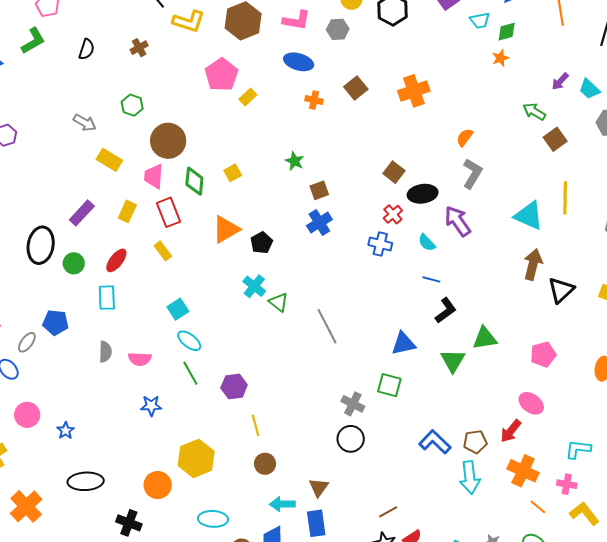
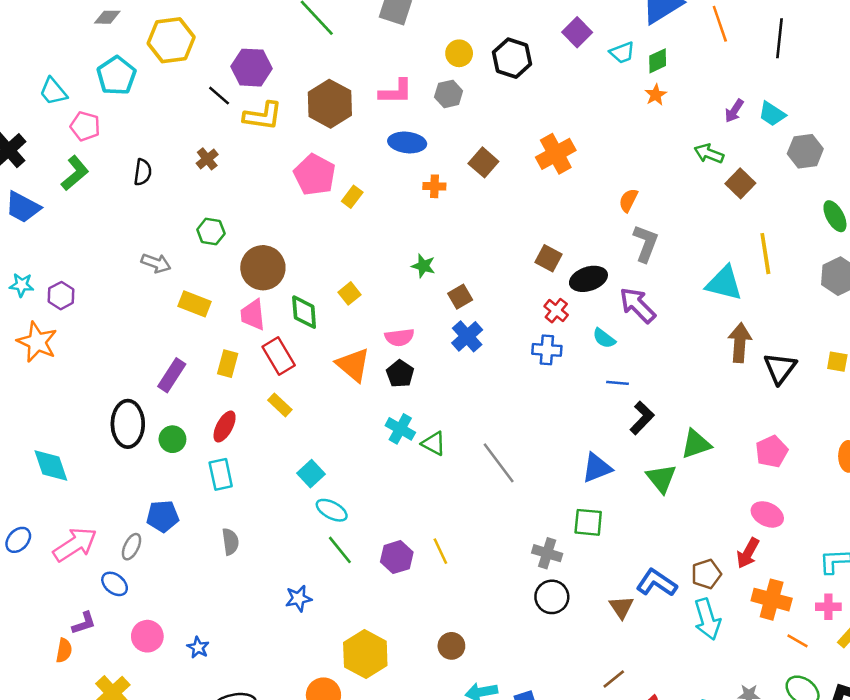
orange triangle: (226, 229) -> (353, 365), turned -40
pink semicircle: (140, 359) -> (399, 337), moved
yellow line: (256, 425) -> (440, 551), moved
brown triangle: (319, 487) -> (621, 607), moved

